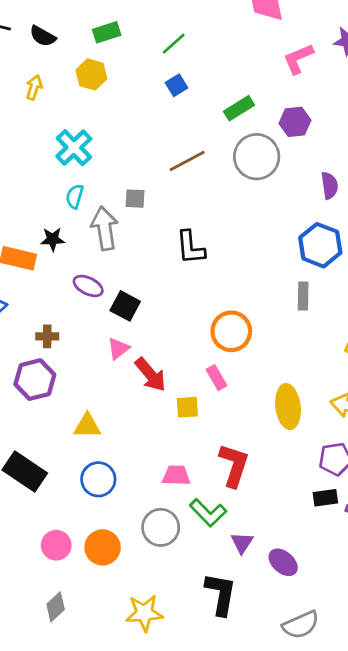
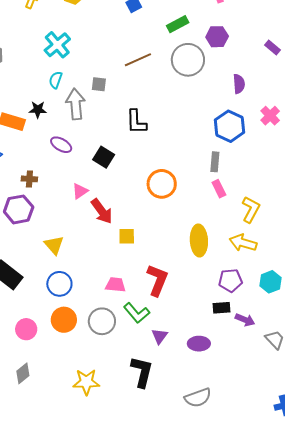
black square: (125, 306) -> (104, 157), moved
pink rectangle: (216, 378) -> (219, 189), moved
yellow triangle: (87, 426) -> (54, 245), turned 45
orange circle: (103, 547) -> (64, 320), moved
purple ellipse: (283, 562) -> (199, 344), moved, turned -45

